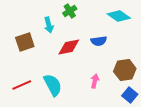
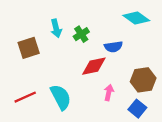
green cross: (70, 11) -> (81, 34), moved
red diamond: (69, 47) -> (94, 66), moved
blue square: (130, 95) -> (137, 109), moved

